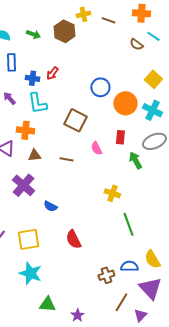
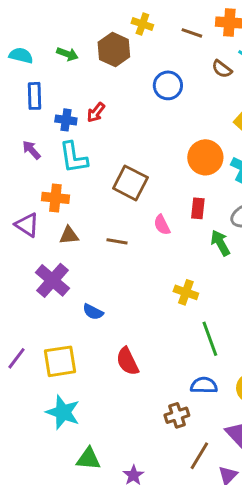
yellow cross: (83, 14) -> (142, 24), turned 32
brown line: (108, 20) -> (192, 33), moved
blue circle: (100, 87) -> (168, 85), moved
blue semicircle: (129, 266) -> (204, 385), moved

